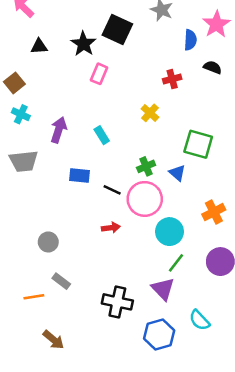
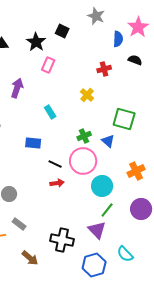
black square: (117, 29) -> (62, 31), size x0.6
purple arrow: (59, 130) -> (17, 88), moved
black line: (112, 190) -> (55, 164), moved
brown arrow: (53, 340) -> (30, 258), moved

